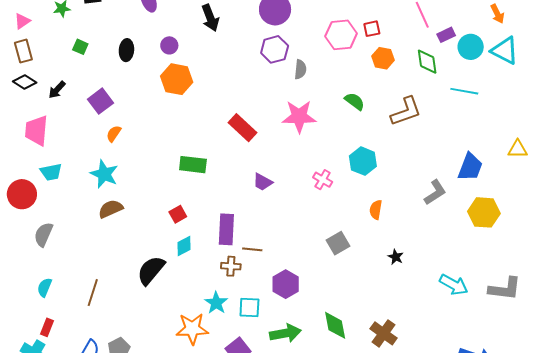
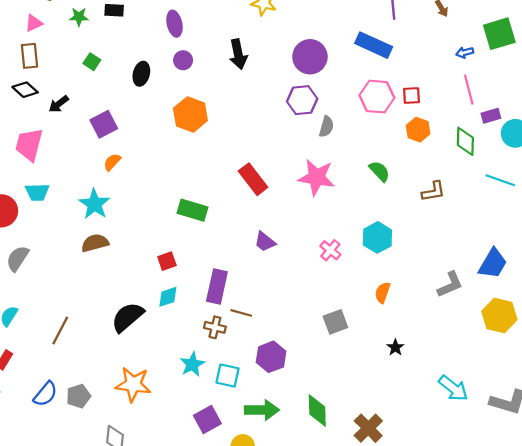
purple circle: (169, 45) -> (183, 60), moved
brown L-shape: (406, 111) -> (433, 191), size x0.7
orange star: (192, 329) -> (133, 384), moved

